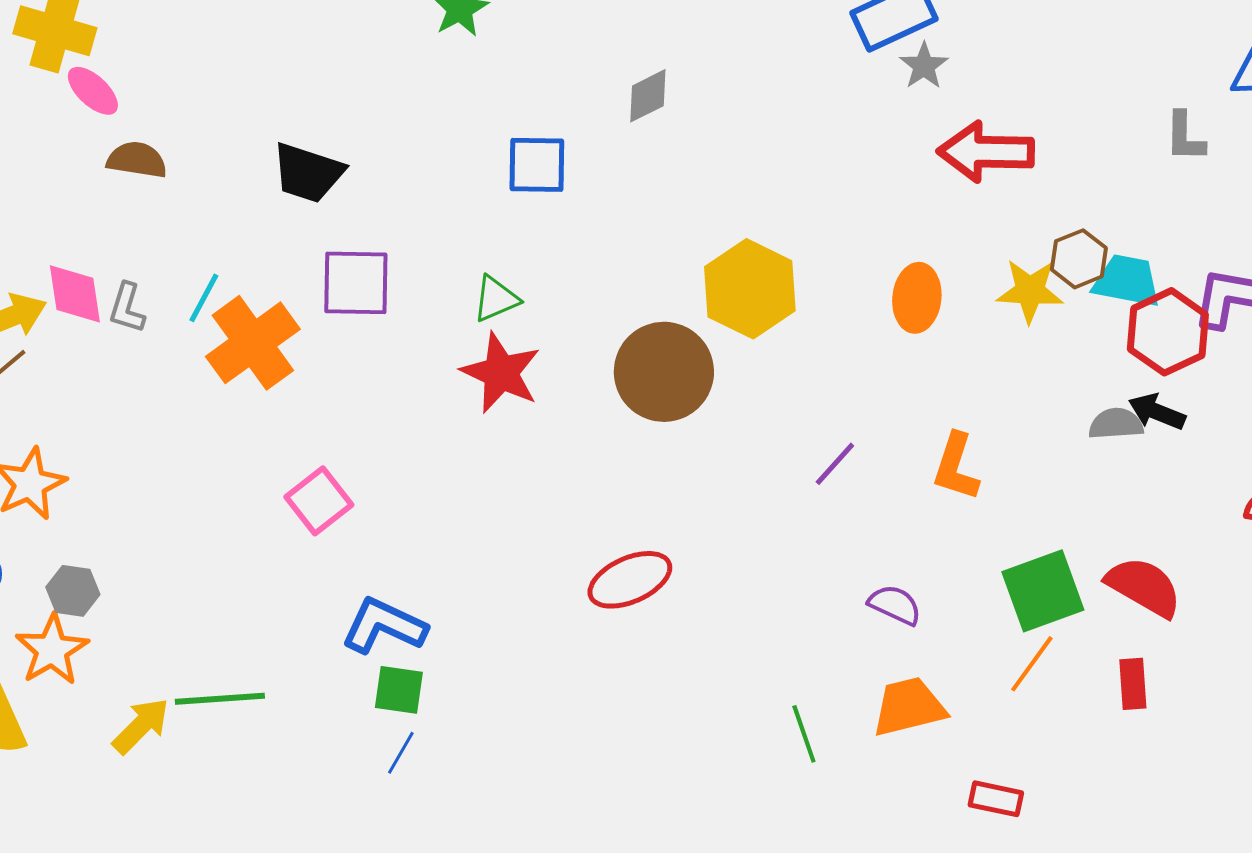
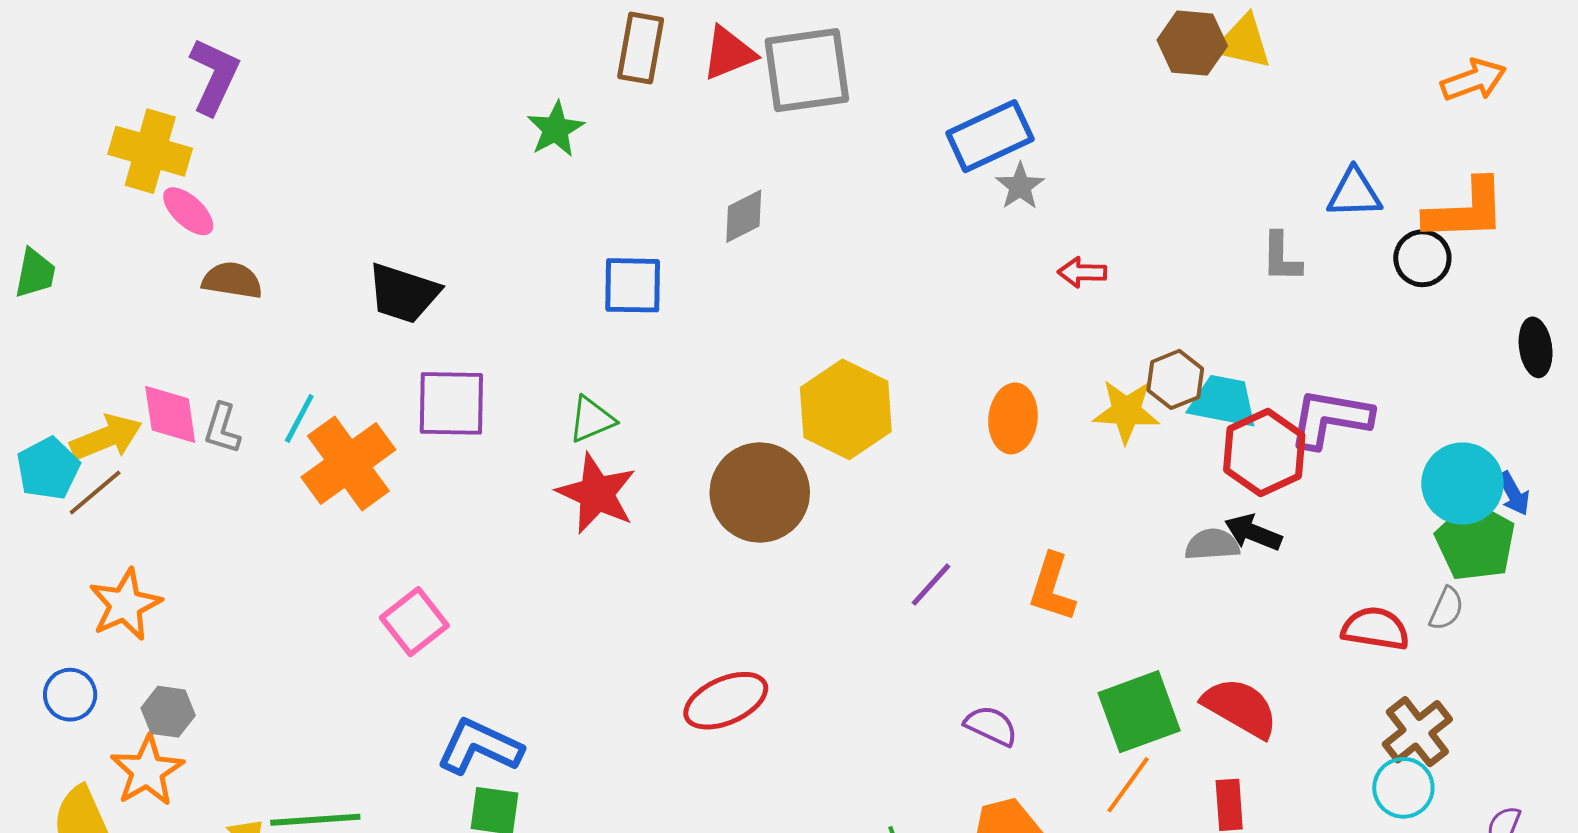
red arrow: (986, 152) -> (1082, 272), size x0.5

